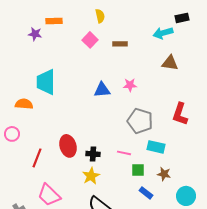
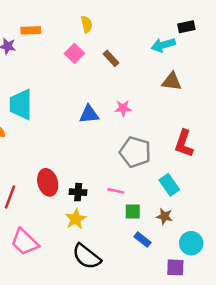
brown rectangle: (120, 44) -> (111, 58), turned 48
cyan rectangle: (156, 147) -> (169, 185), moved, turned 42

